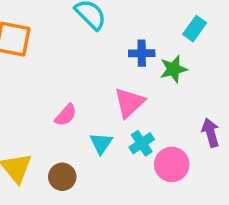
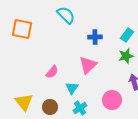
cyan rectangle: (195, 29) -> (127, 35), moved
green star: (173, 69) -> (126, 56), moved
cyan cross: (142, 143) -> (80, 108), moved

